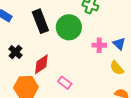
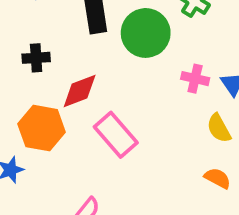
black cross: (15, 52) -> (36, 58), turned 32
pink rectangle: (65, 83) -> (116, 135), size x1.6

